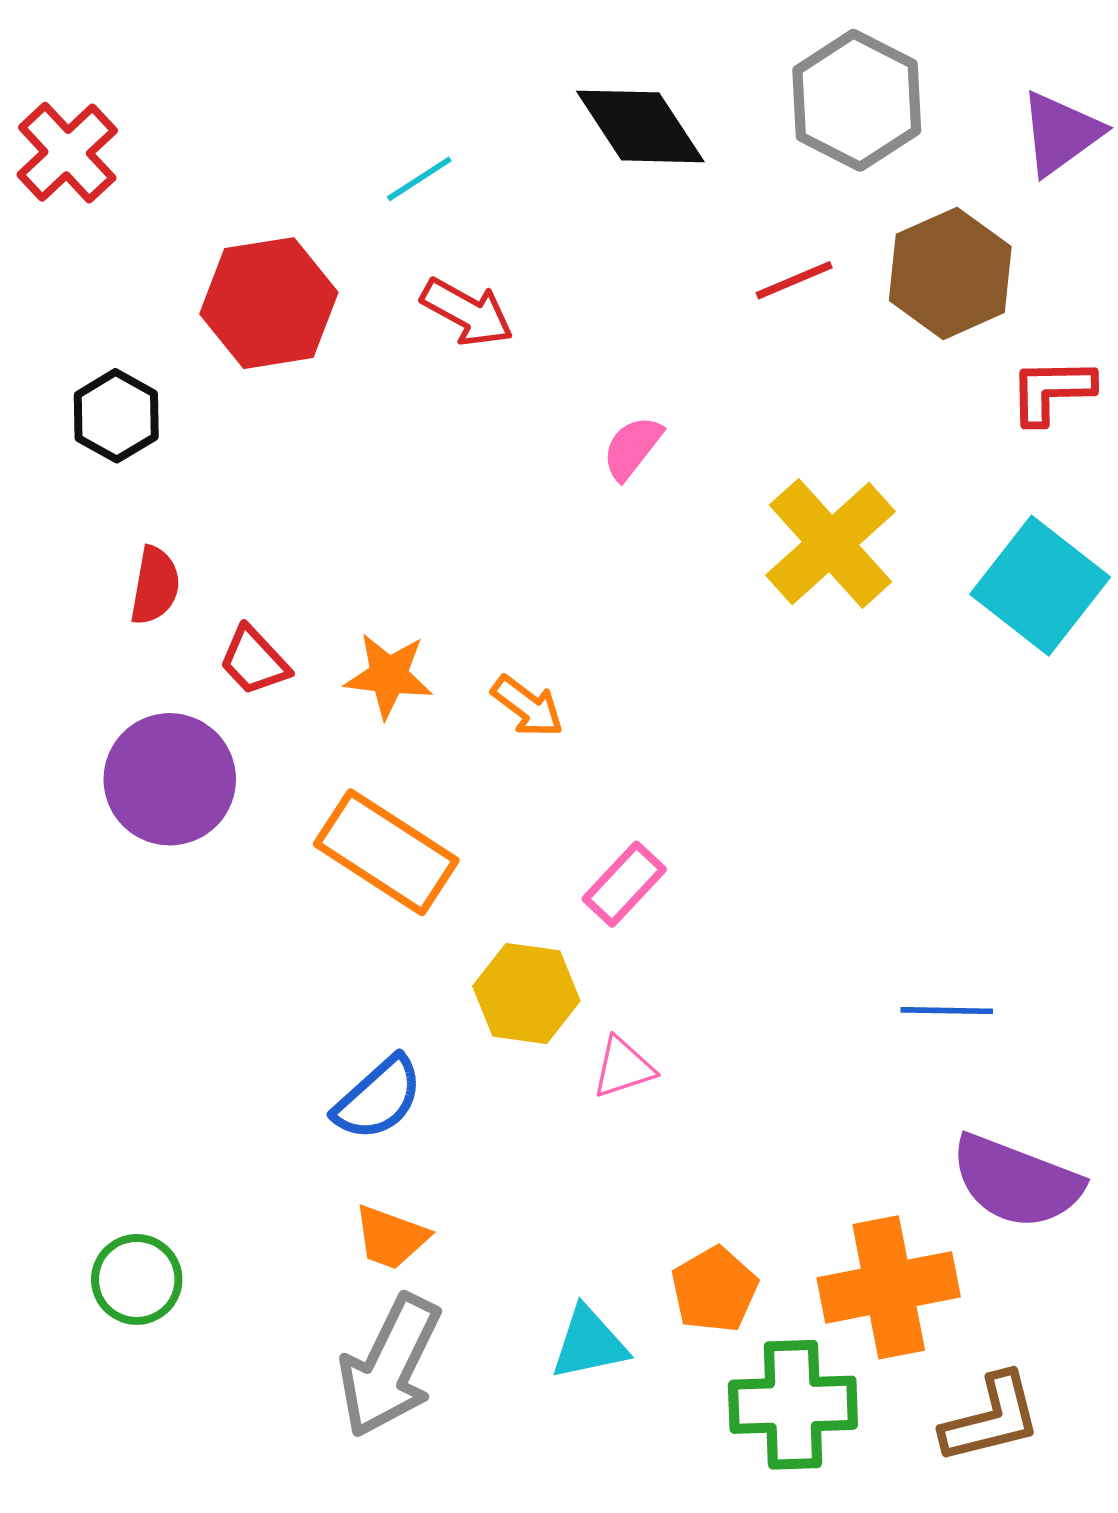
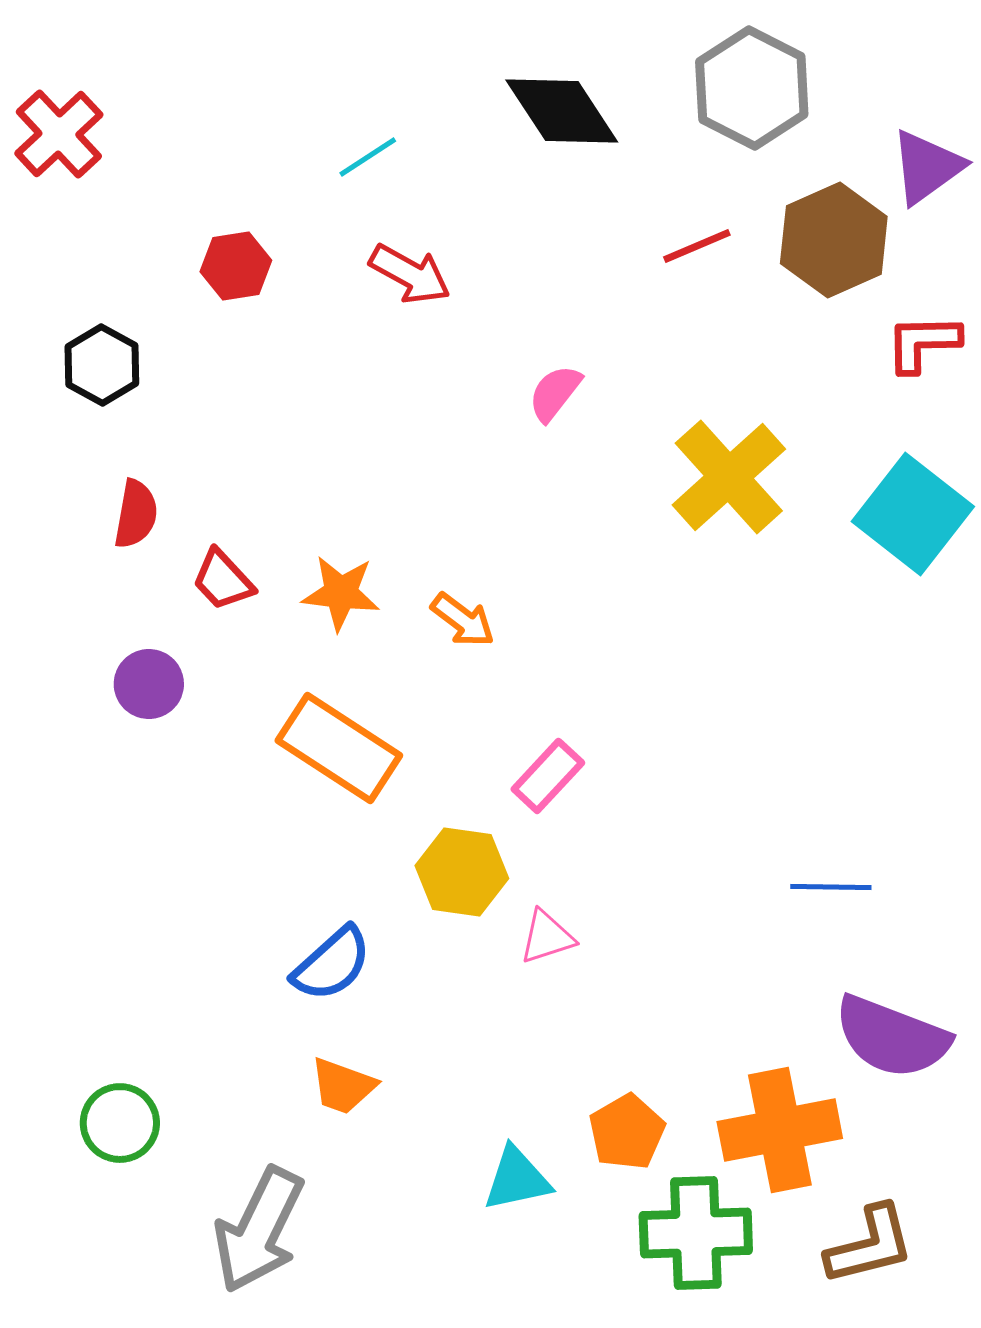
purple triangle: (1061, 133) -> (927, 167), moved
red hexagon: (269, 303) -> (236, 266), size x0.6
purple circle: (170, 779) -> (149, 684), size x0.6
gray arrow: (390, 1366) -> (259, 1230), moved

